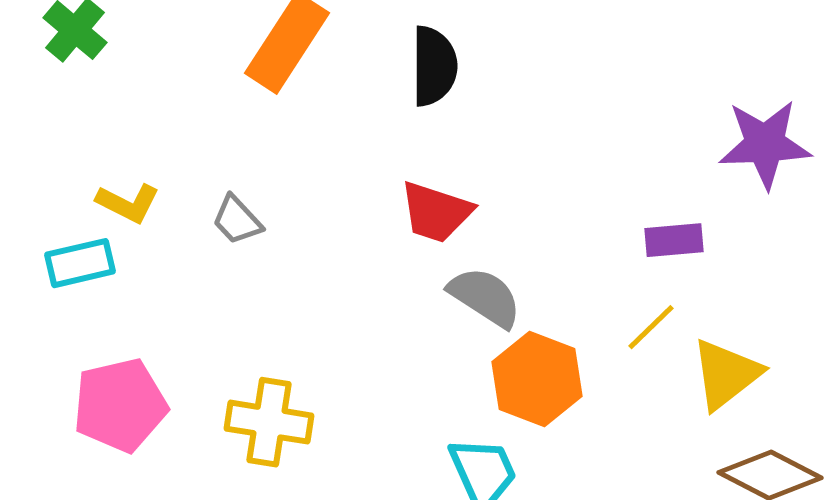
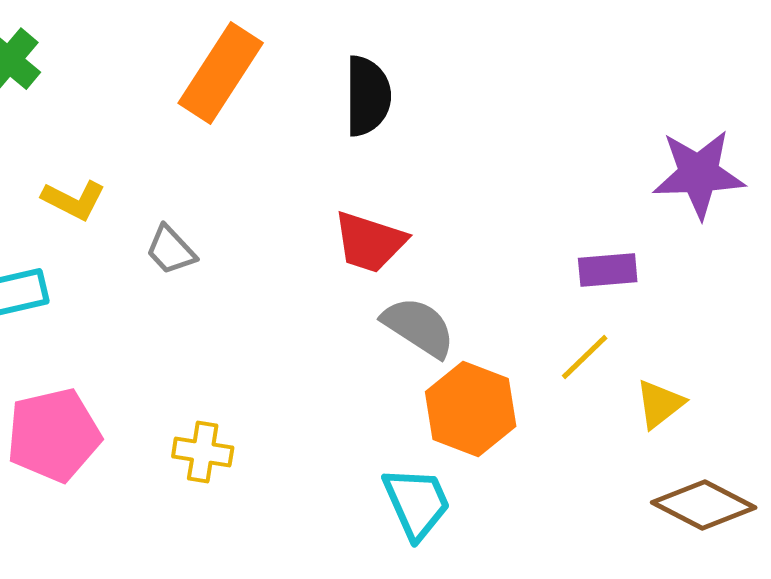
yellow L-shape: (128, 203) -> (74, 200), moved
yellow triangle: (726, 374) -> (660, 404), size x0.7
yellow cross: (269, 422) -> (203, 452), size x0.7

